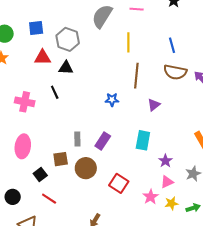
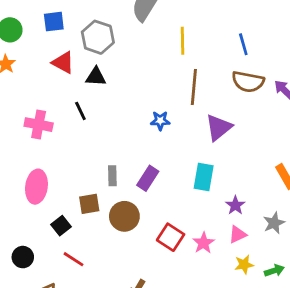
red triangle: (43, 57) -> (63, 63), turned 30
purple triangle: (154, 105) -> (219, 127), size x1.5
pink star: (151, 197) -> (203, 243), moved

